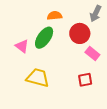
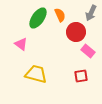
orange semicircle: (55, 16) -> (60, 15), moved, turned 72
green ellipse: (44, 38) -> (38, 18), moved

